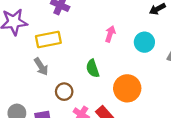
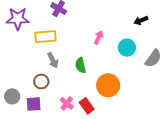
gray arrow: (41, 67) -> (53, 60), moved
brown circle: (64, 92) -> (41, 82), moved

